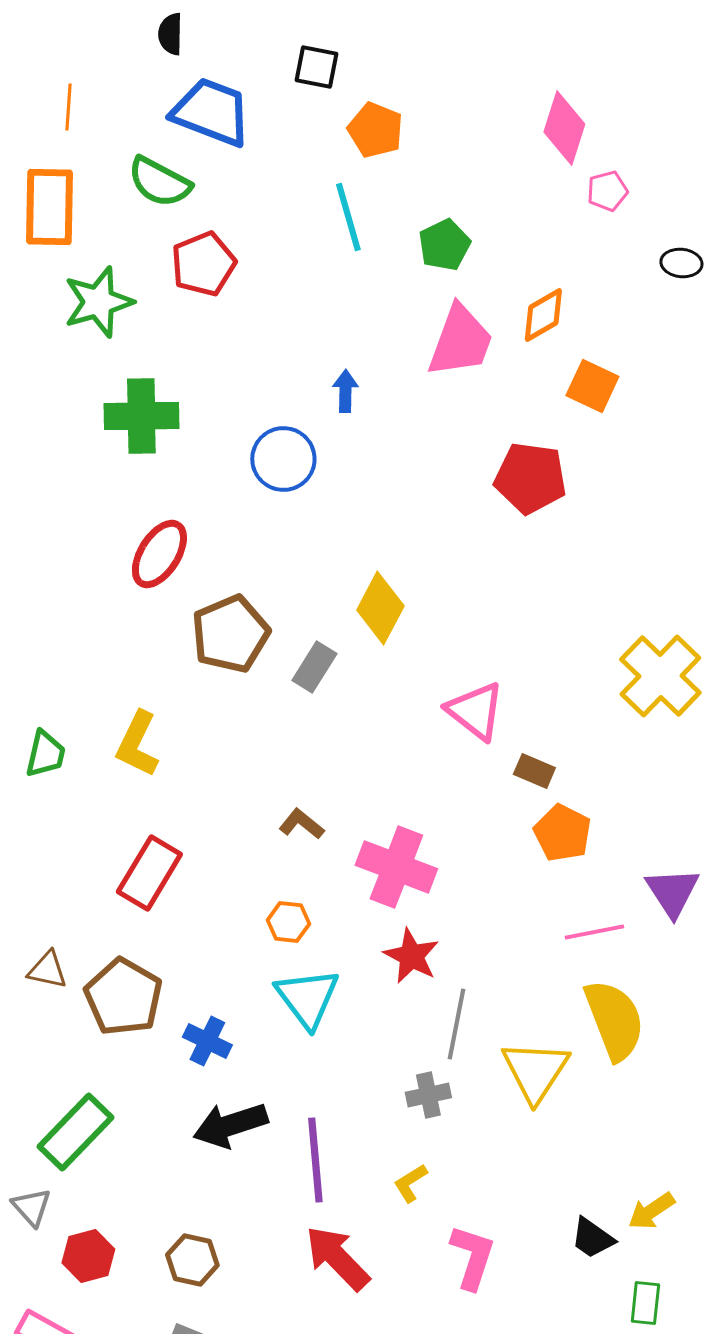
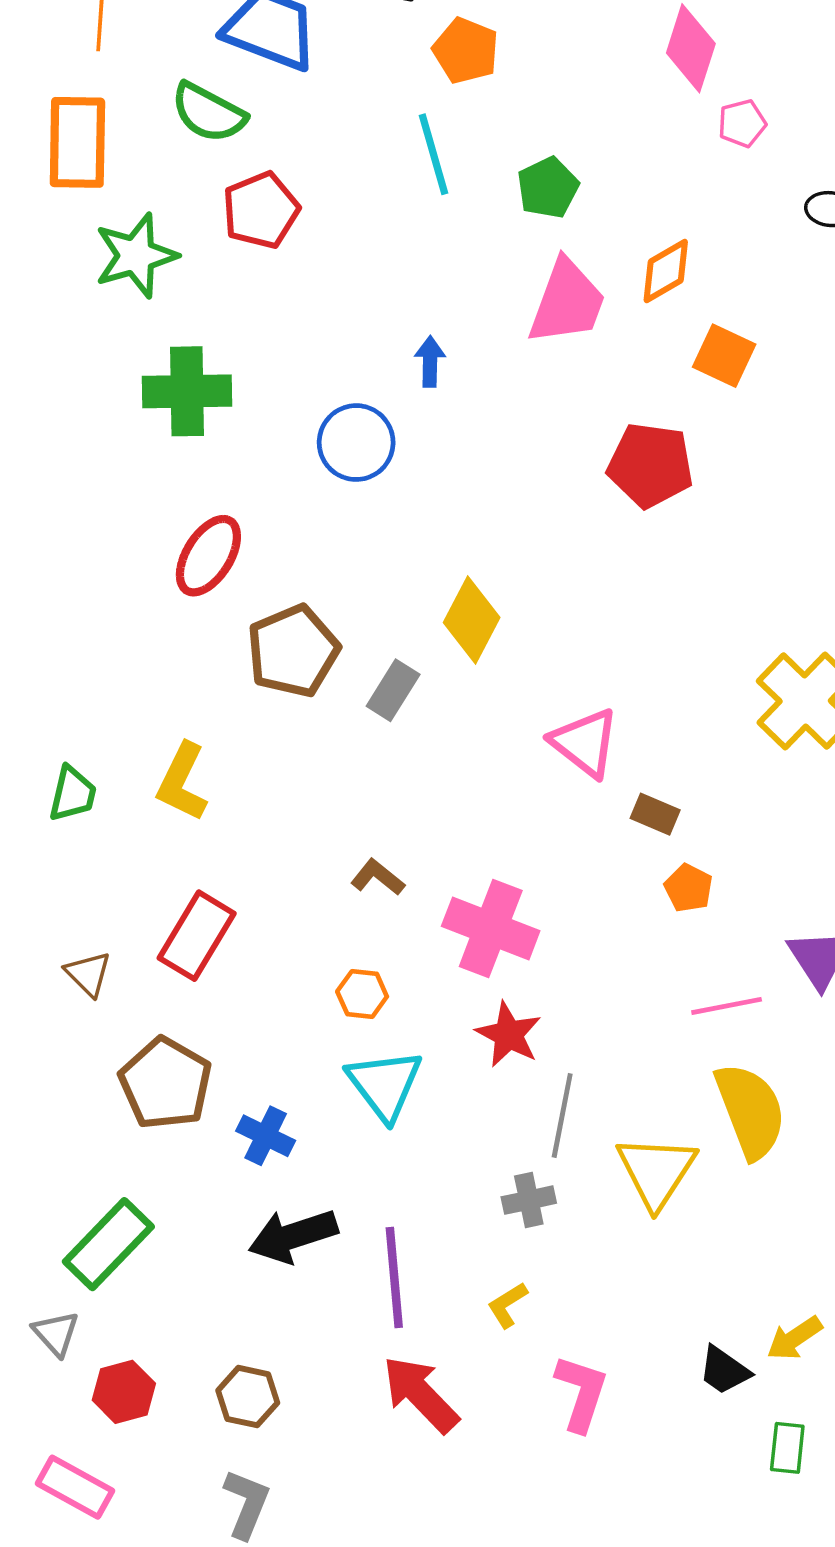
orange pentagon: (562, 833) -> (688, 888), size x0.7
brown triangle: (47, 970) -> (88, 974), moved, turned 33

